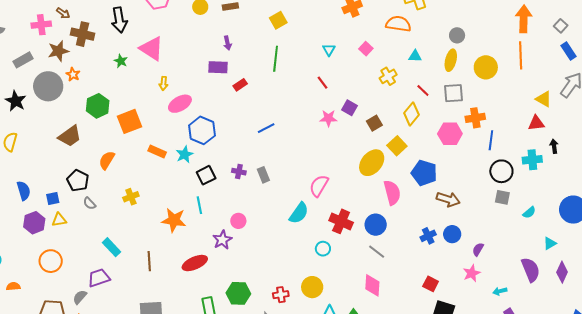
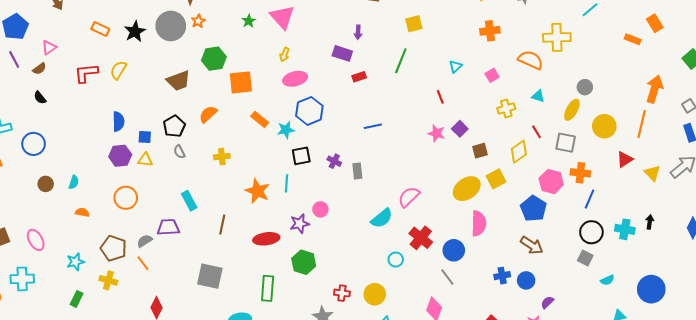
red triangle: (536, 123) -> (625, 159), moved, turned -42
blue pentagon: (424, 173) -> (533, 209), moved
green hexagon: (238, 293) -> (304, 262), moved

